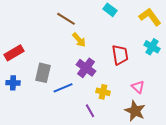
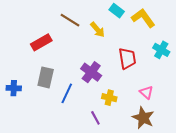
yellow L-shape: (150, 17) -> (143, 18), moved
yellow arrow: (79, 40) -> (98, 30), moved
red rectangle: (14, 53) -> (41, 42), moved
blue line: (63, 88) -> (67, 93), turned -42

